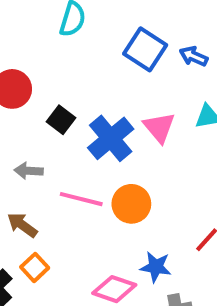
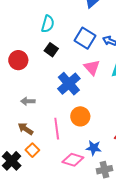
black square: (61, 120) -> (51, 50), moved
pink triangle: (159, 127) -> (92, 67), moved
pink line: (81, 199) -> (57, 129), moved, turned 70

